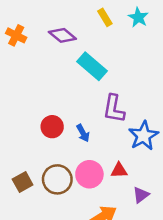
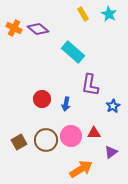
purple diamond: (62, 35) -> (38, 29), moved
blue arrow: (83, 133) -> (66, 104), turned 40
blue star: (143, 136) -> (113, 106), size x0.6

